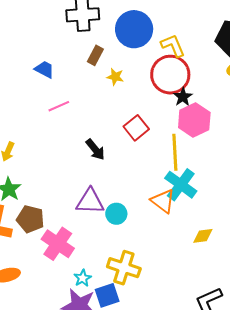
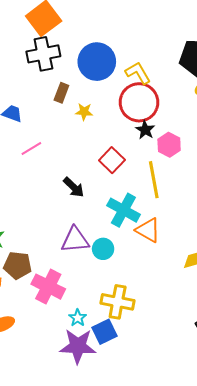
black star: (183, 97) -> (145, 130), moved
pink hexagon: (194, 120) -> (169, 145), size x0.7
cyan cross: (181, 185) -> (123, 210), moved

